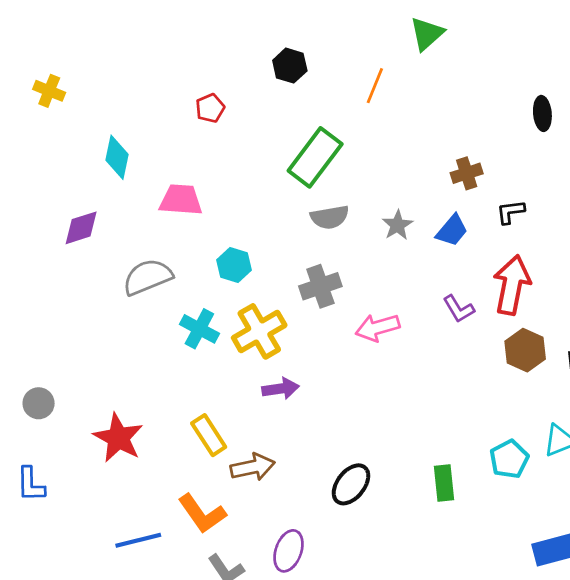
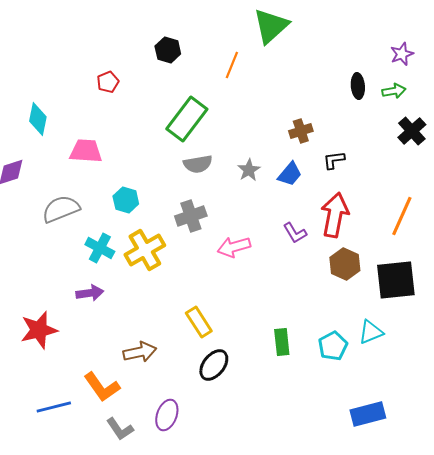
green triangle: (427, 34) -> (271, 26), size x1.4
purple arrow: (281, 389) -> (90, 293), moved
yellow rectangle: (209, 435) -> (199, 322), moved
red star: (118, 438) -> (39, 330), turned 30
green rectangle: (444, 483) -> (282, 342), moved

